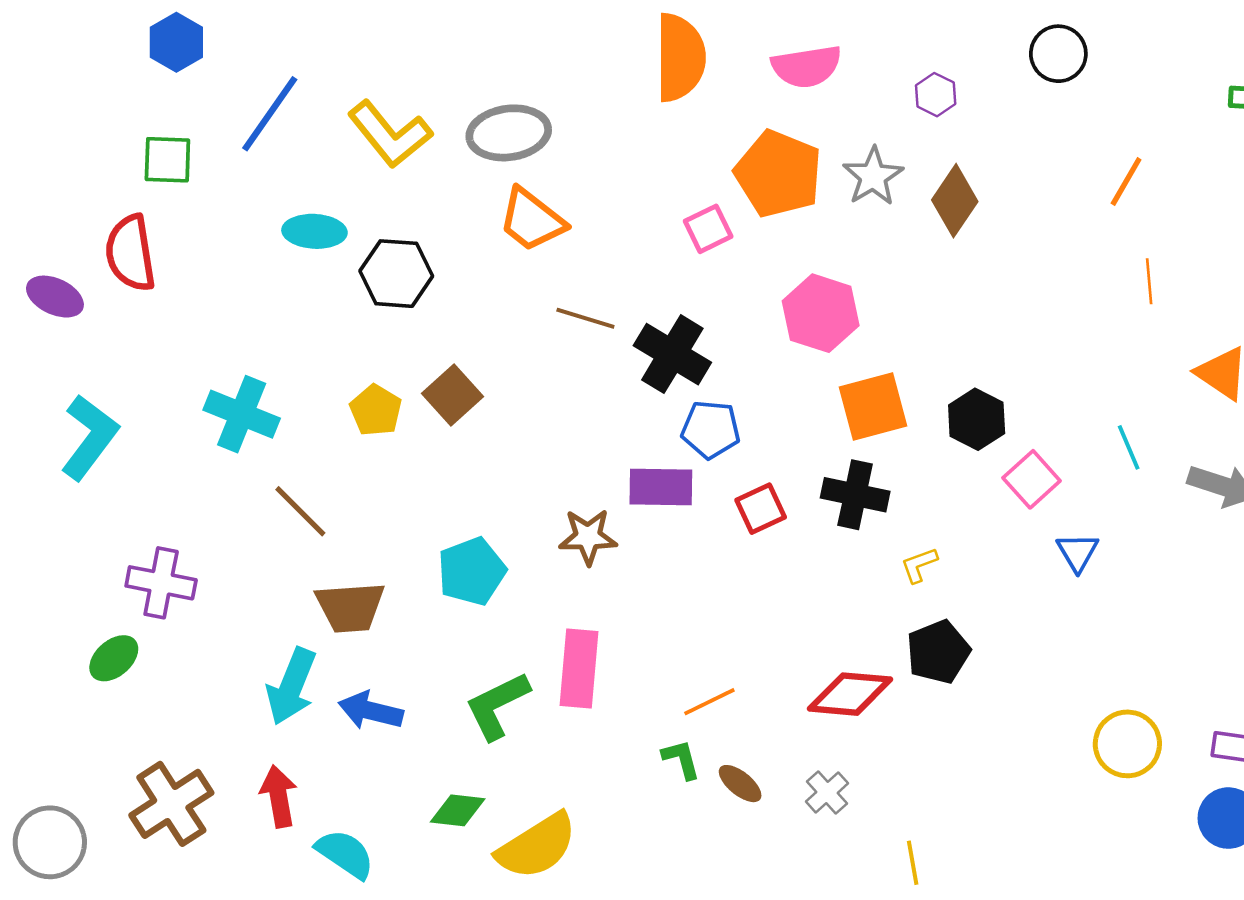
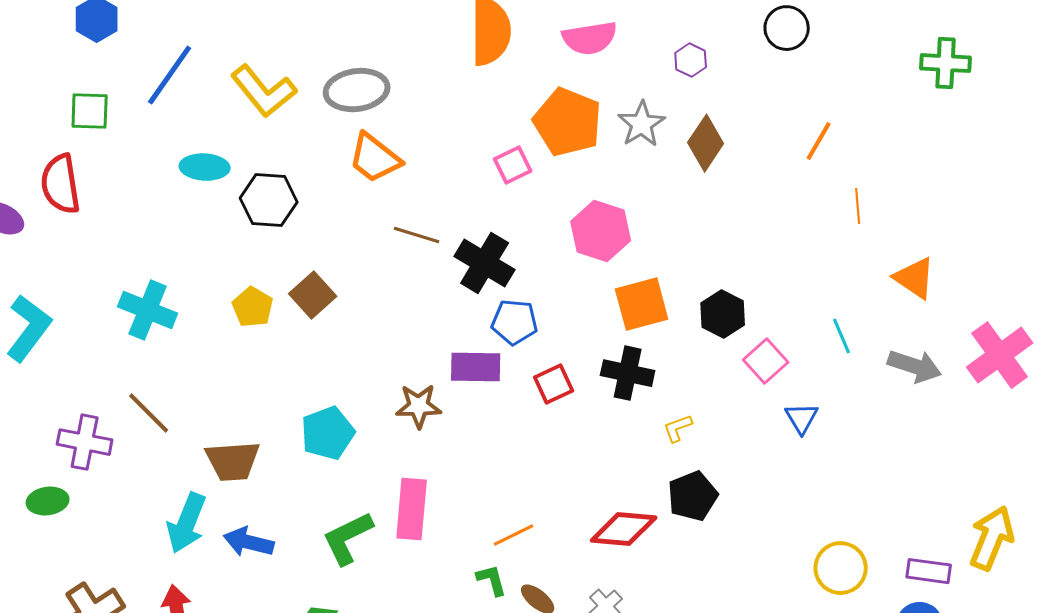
orange line: (1126, 182) -> (819, 141), moved
brown line: (300, 511) -> (149, 413), moved
green ellipse: (114, 658) -> (48, 501), turned 33

